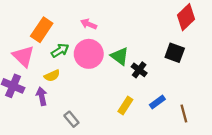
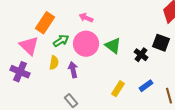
black cross: (139, 70) -> (141, 55), moved
yellow semicircle: (52, 76) -> (54, 63), turned -56
purple arrow: (42, 96) -> (73, 70), moved

